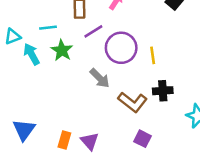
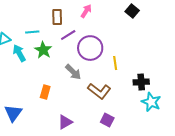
yellow line: (153, 55) -> (115, 63), moved
black cross: (163, 91) -> (141, 82), moved
orange rectangle: (64, 140) -> (45, 92), moved
purple triangle: (90, 141) -> (65, 122), turned 42

